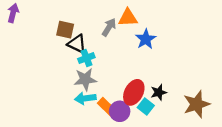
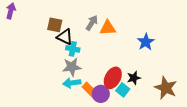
orange triangle: (128, 18) -> (108, 28), moved
blue star: (146, 39) -> (146, 42), moved
cyan cross: (86, 58) -> (73, 49), turned 32
brown star: (197, 104) -> (166, 88), turned -30

